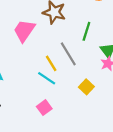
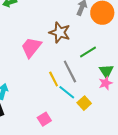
green line: (86, 31) -> (88, 52), turned 36
cyan line: (47, 78) -> (67, 92), moved

